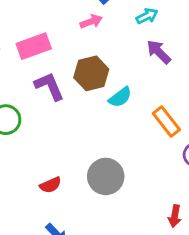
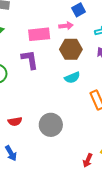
pink rectangle: (34, 46) -> (39, 34), moved
brown hexagon: (91, 73) -> (71, 49), moved

